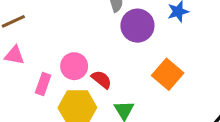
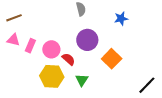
purple circle: (137, 26) -> (87, 40), moved
pink rectangle: (43, 84) -> (30, 46), moved

